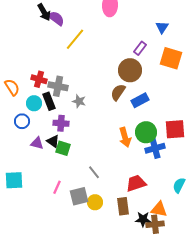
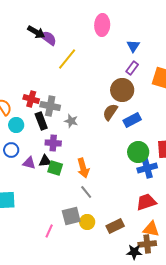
black arrow: (44, 12) -> (36, 32), turned -30
blue triangle: (162, 27) -> (133, 46), moved
cyan circle: (34, 103) -> (16, 125), moved
blue circle: (22, 121) -> (11, 150), moved
orange arrow: (125, 137) -> (83, 168), moved
black triangle: (53, 141) -> (45, 161), turned -40
red trapezoid: (136, 183) -> (146, 202), moved
pink line: (57, 187) -> (49, 231), moved
brown rectangle: (123, 206) -> (115, 226), turned 72
black star: (143, 219) -> (134, 252), moved

